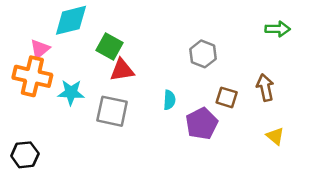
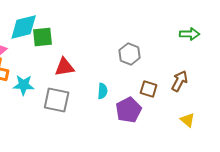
green square: (110, 46) -> (43, 37), moved, turned -35
brown arrow: (265, 88) -> (180, 81), turned 40

